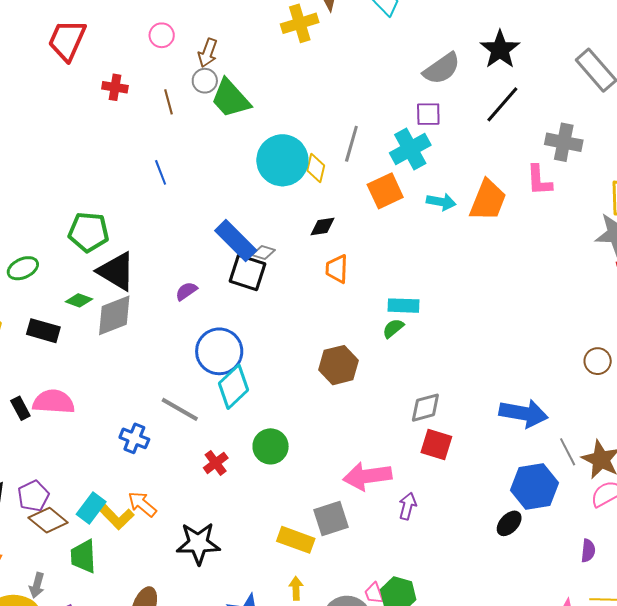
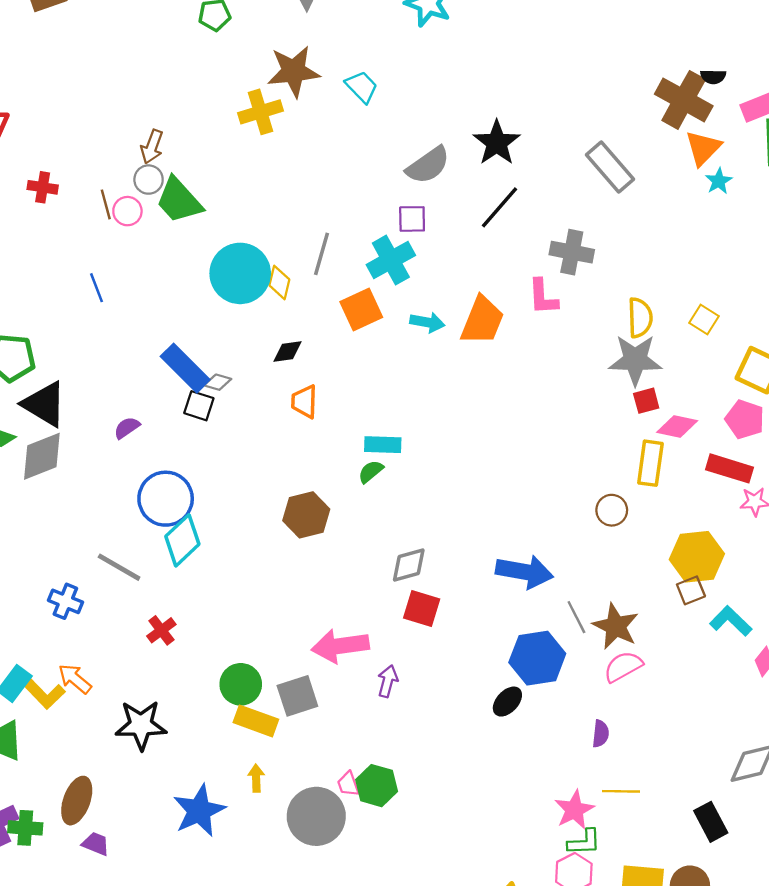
pink circle: (162, 35) -> (127, 211), moved
black square: (247, 273) -> (199, 406), size x0.7
green circle: (271, 446) -> (241, 684), moved

